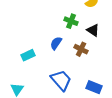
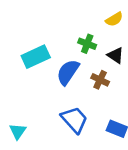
blue semicircle: (56, 43) -> (68, 72), size x1.5
cyan rectangle: (28, 55) -> (36, 57), moved, size x1.5

